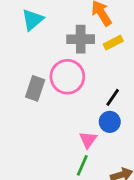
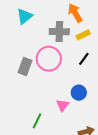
black line: (113, 97) -> (84, 59), moved
green line: (82, 165) -> (37, 121), moved

